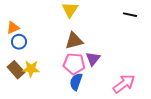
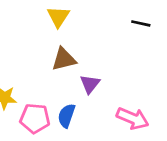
pink pentagon: (74, 64) -> (35, 118), moved
pink arrow: (124, 84) -> (133, 118), turned 60

